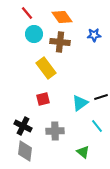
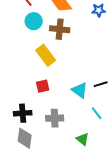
blue star: (94, 35) -> (99, 10), moved
cyan triangle: (80, 103) -> (80, 90), turned -48
black cross: (23, 126) -> (23, 113), turned -30

